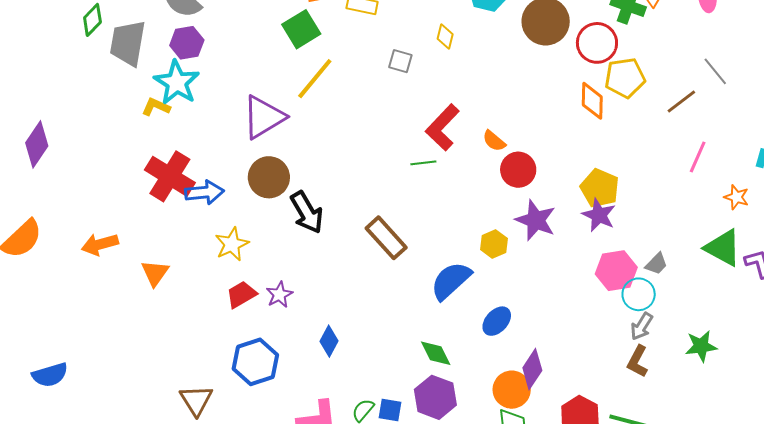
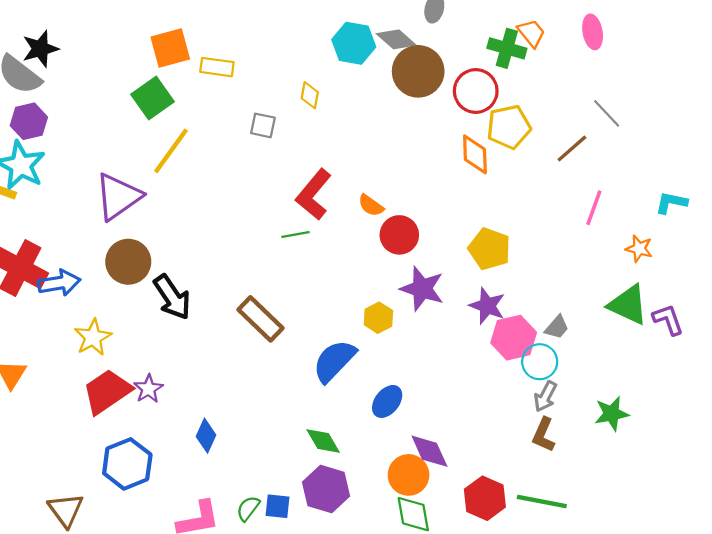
purple star: (599, 215) -> (487, 306), moved
red trapezoid: (241, 295) -> (107, 391), size x1.5
purple diamond: (532, 369) -> (429, 451), turned -54

